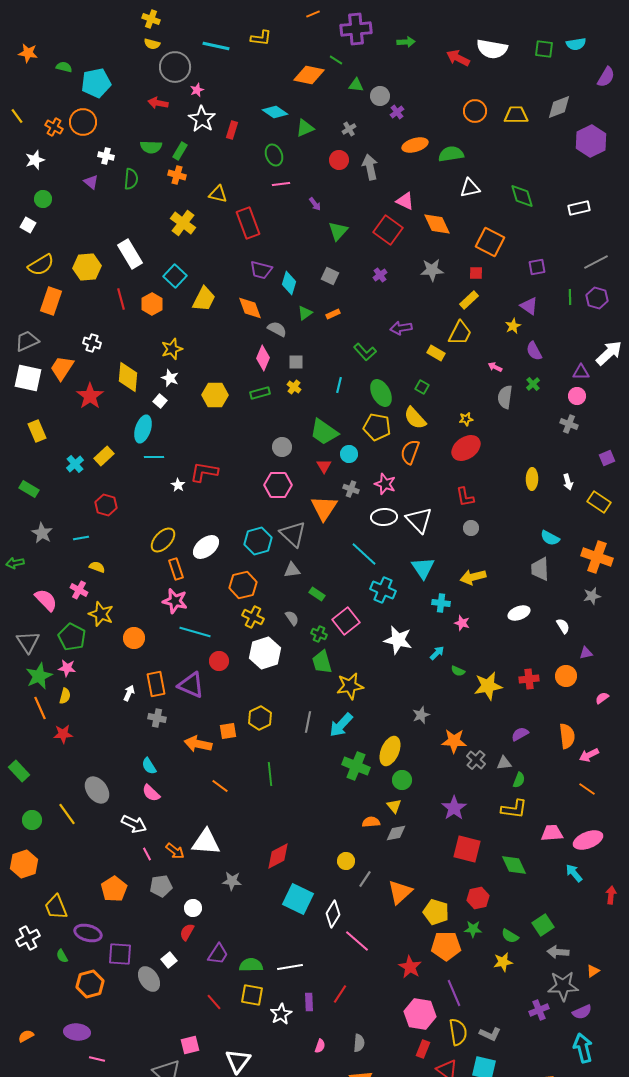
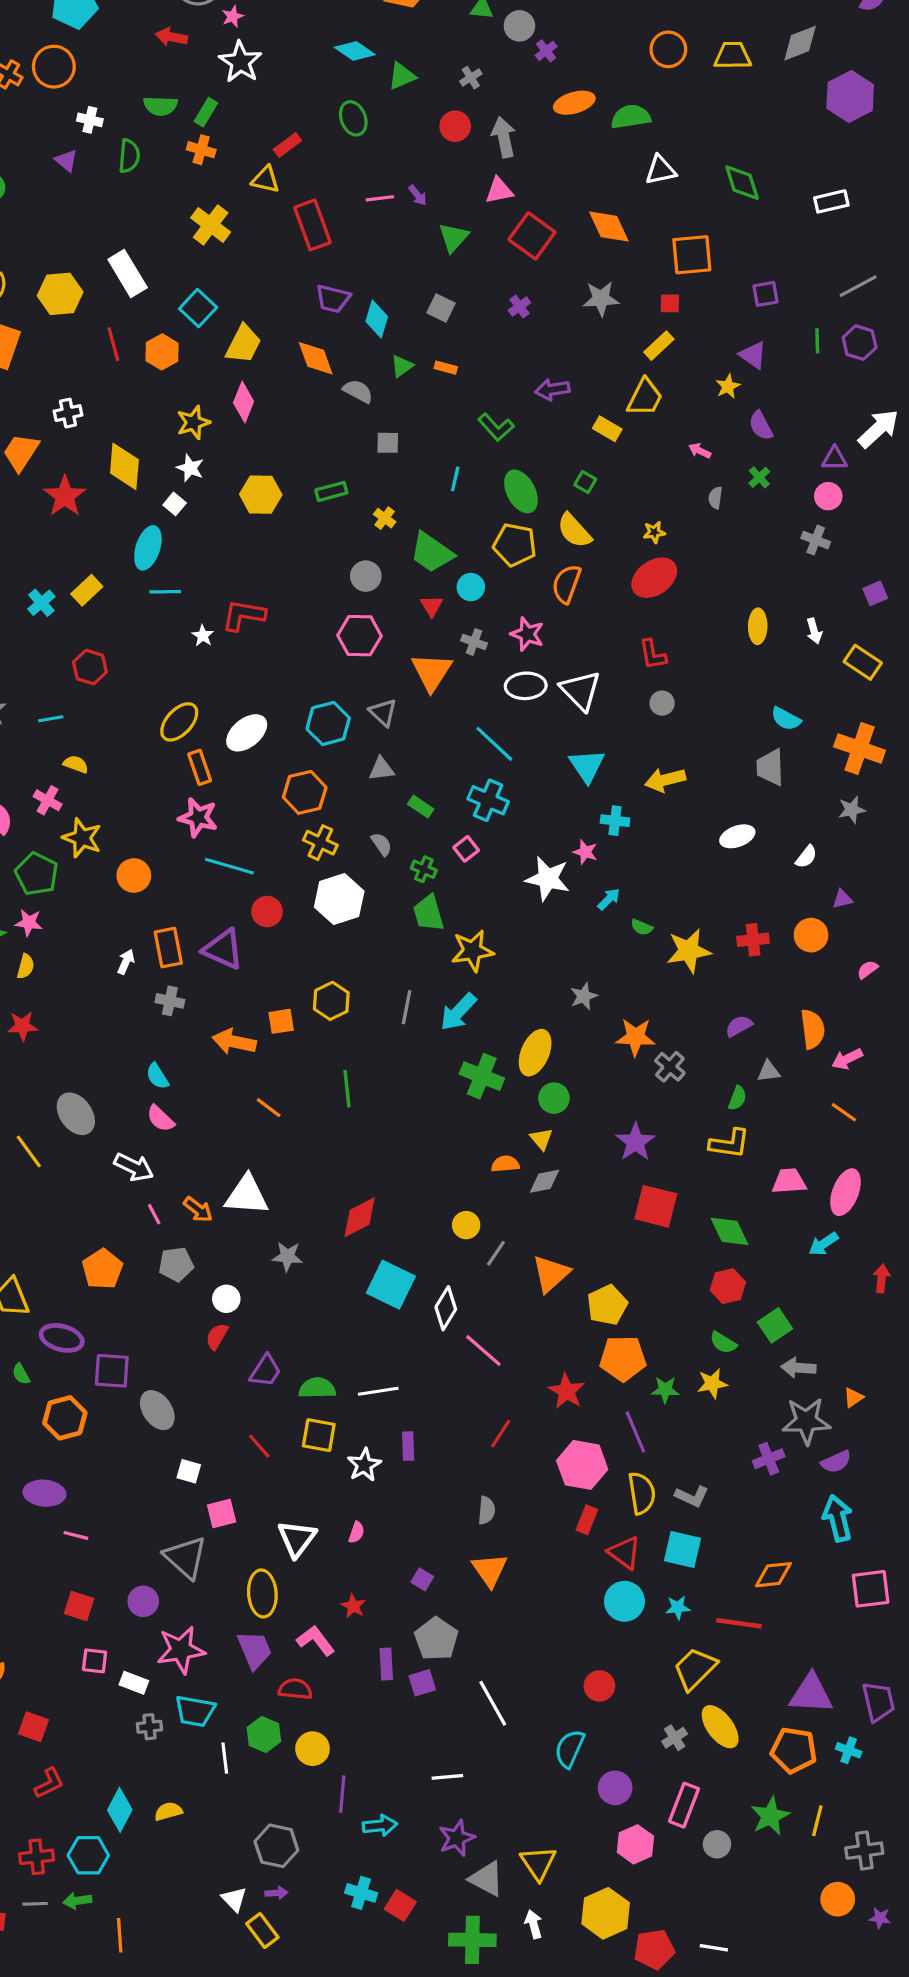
red rectangle: (232, 130) -> (287, 145), moved, turned 36
pink line: (281, 184) -> (380, 198), moved
pink triangle: (405, 201) -> (499, 190), moved, turned -36
orange square: (490, 242) -> (692, 255), turned -32
orange rectangle: (333, 314) -> (446, 368), turned 40
white cross: (92, 343) -> (68, 413), turned -30
pink diamond: (263, 358) -> (244, 402), moved
yellow cross: (294, 387) -> (385, 518), moved
gray semicircle: (505, 397) -> (715, 498), size x0.6
gray triangle: (293, 534) -> (383, 712), size x0.7
cyan cross: (383, 590) -> (488, 800), moved
pink square: (346, 621) -> (466, 849), size x0.6
pink star: (462, 623) -> (585, 852), moved
white semicircle: (563, 626) -> (806, 857), turned 70
gray triangle: (504, 763) -> (769, 1071), moved
pink ellipse: (588, 840) -> (845, 1192), turned -48
cyan arrow: (574, 873) -> (824, 1244), turned -84
red hexagon: (478, 898) -> (728, 1286), moved
yellow pentagon: (436, 912) -> (607, 1305), turned 30
green star: (473, 929) -> (665, 1390), moved
white square: (169, 960) -> (189, 1471), moved, turned -35
red line: (340, 994) -> (501, 1434), moved
pink semicircle: (320, 1046) -> (356, 1532), moved

